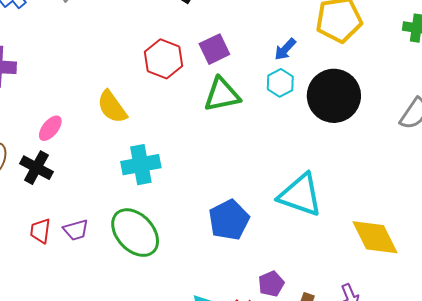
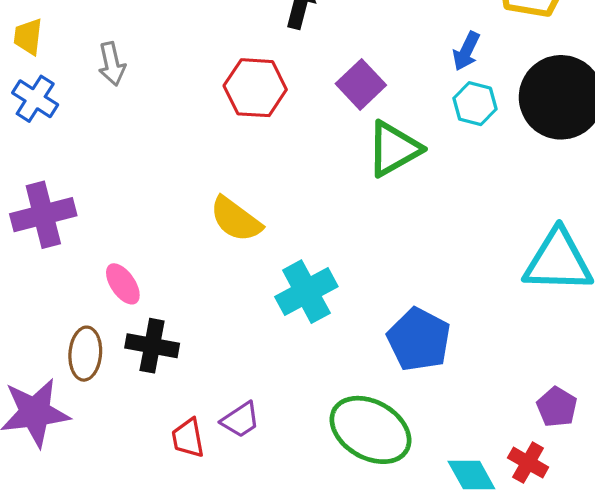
red hexagon: (163, 59) -> (255, 88), moved
pink ellipse: (50, 128) -> (123, 284), moved, turned -56
blue pentagon: (229, 220) -> (419, 340), moved
green ellipse: (135, 233) -> (370, 430), moved

